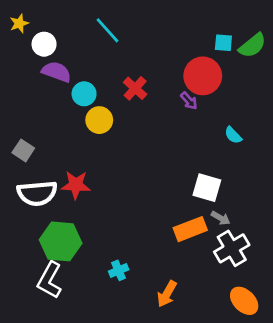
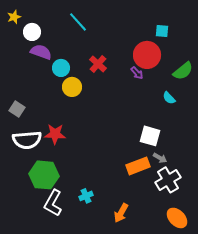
green semicircle: (252, 46) -> (183, 71), moved
white L-shape: (50, 280) -> (53, 203), moved

